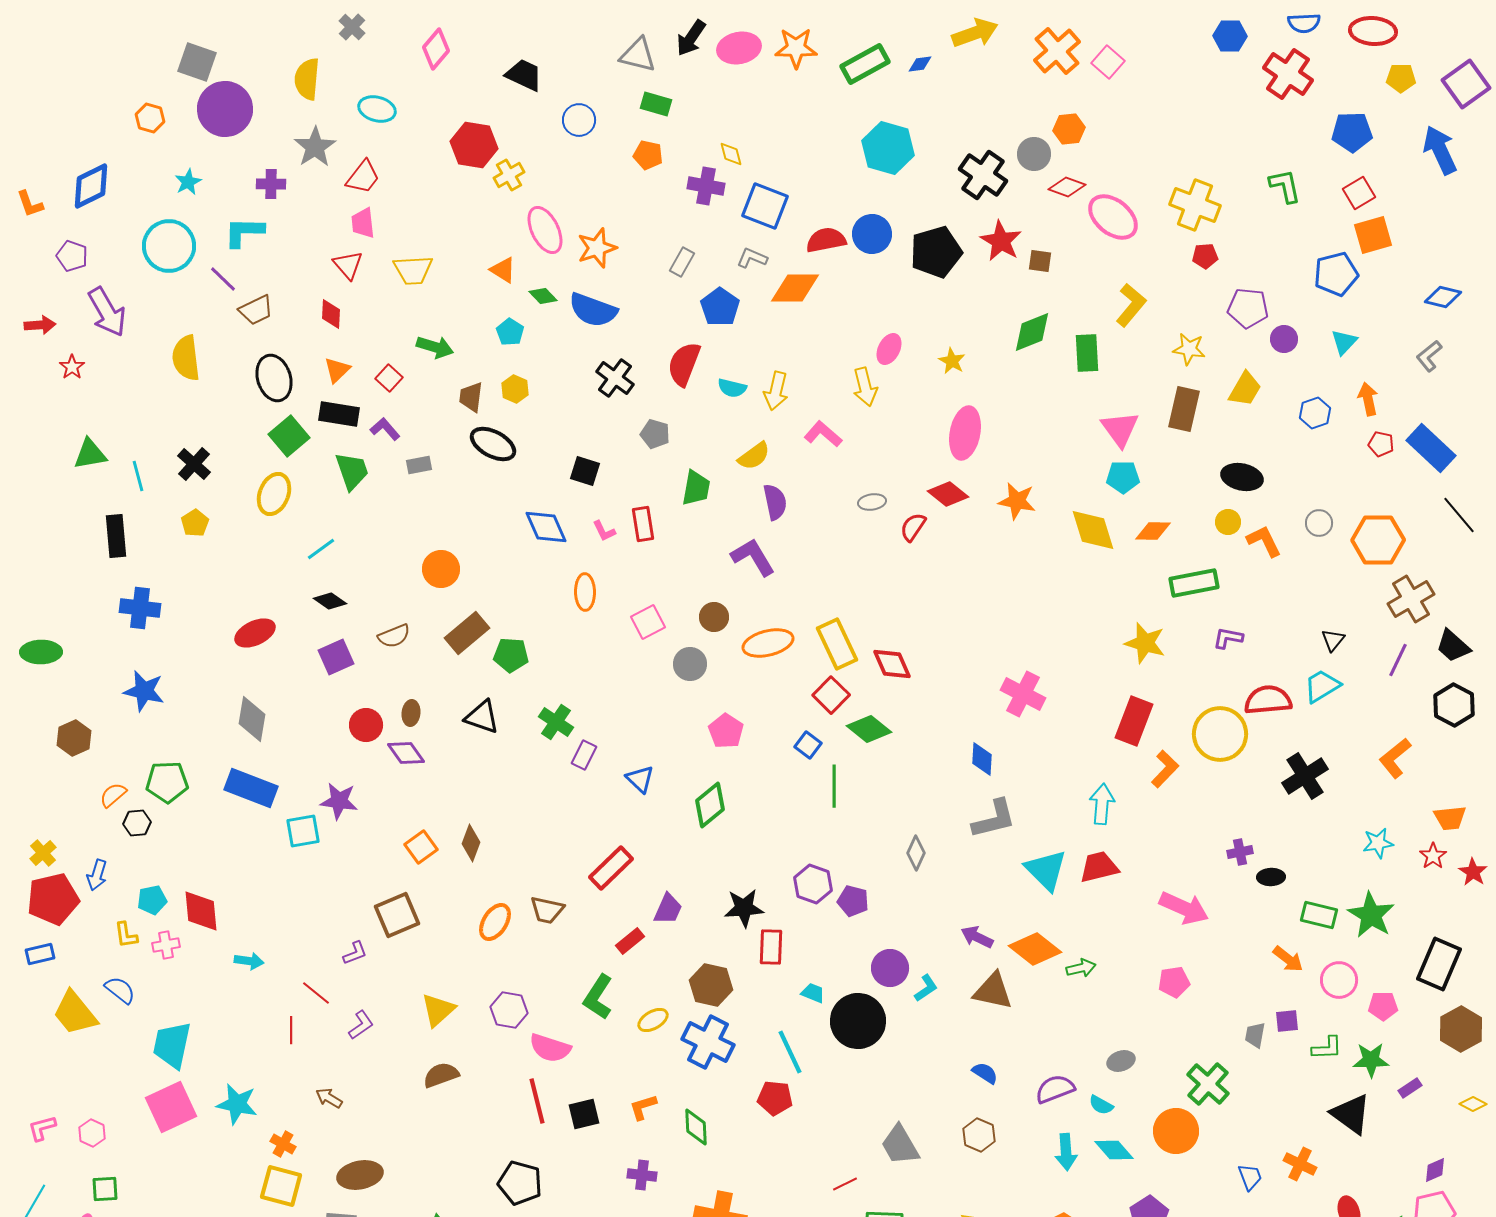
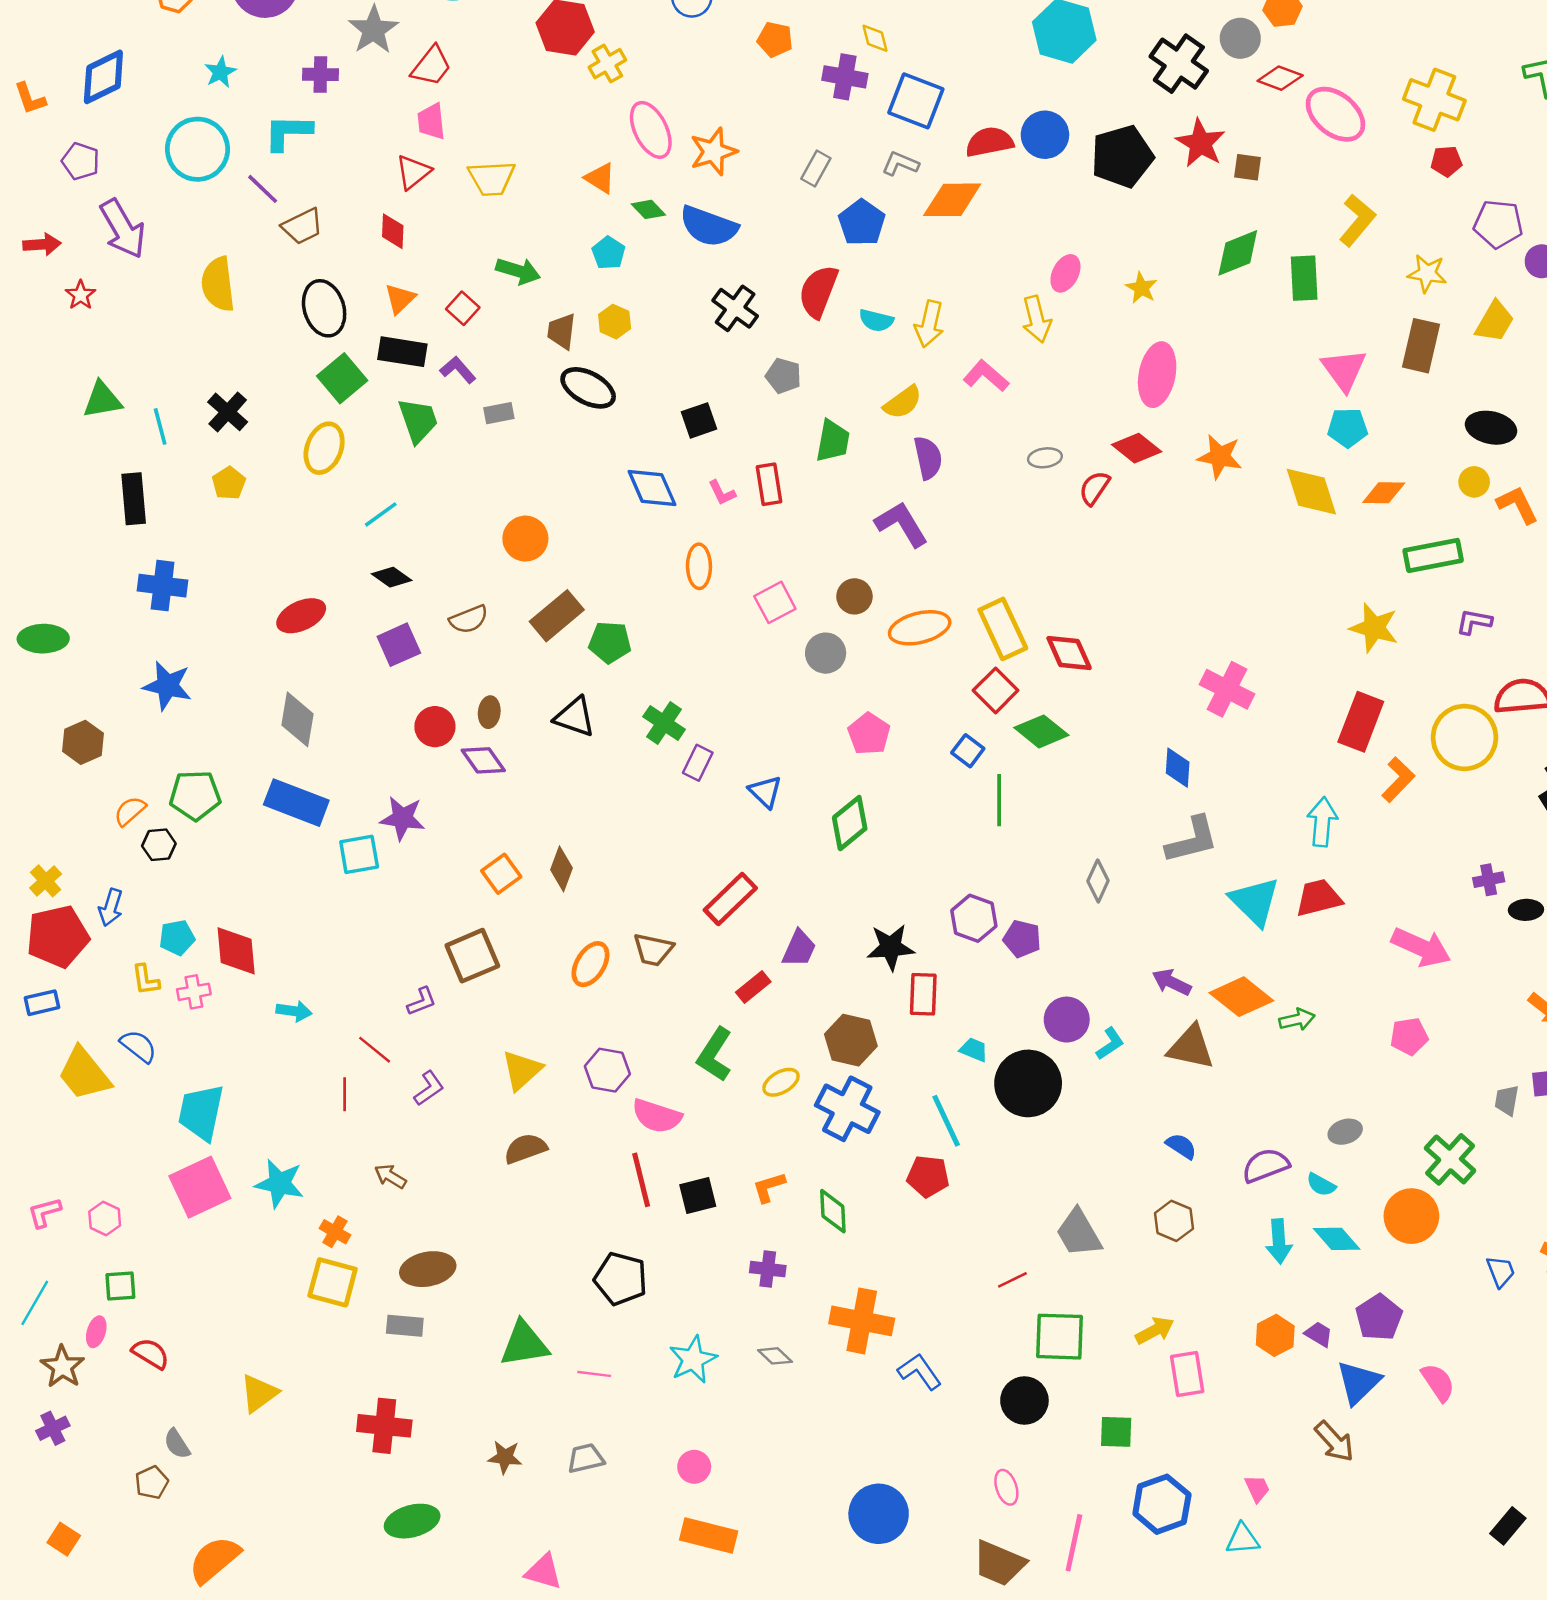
red triangle: (348, 265) -> (413, 172), turned 32
black square: (585, 471) -> (699, 420), turned -36

